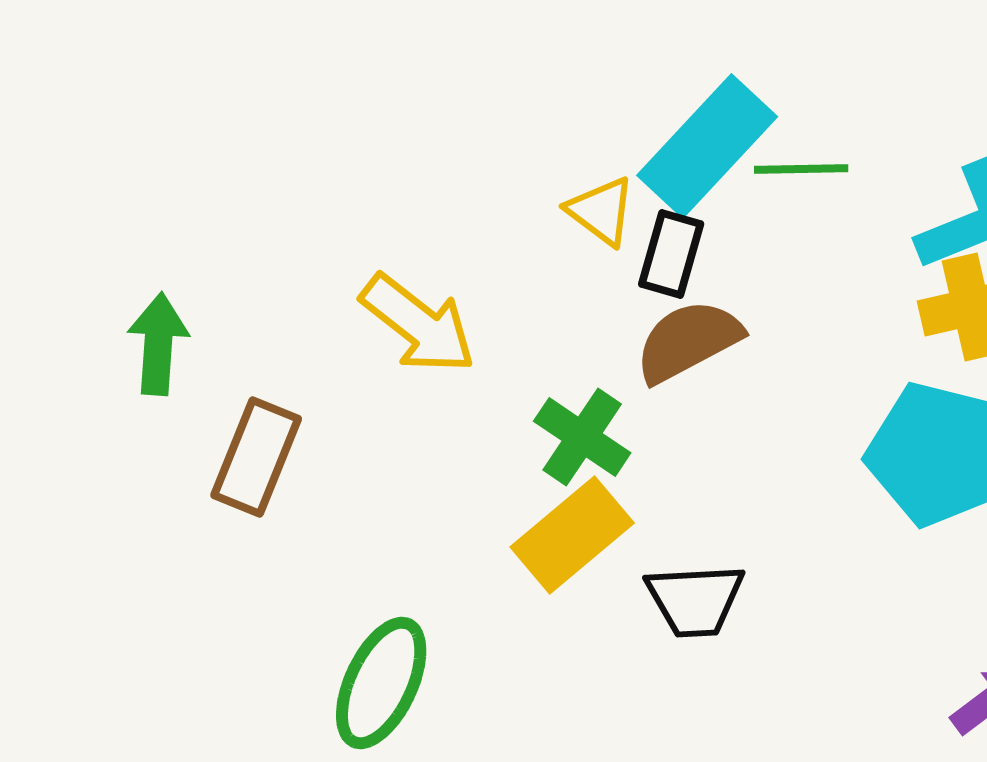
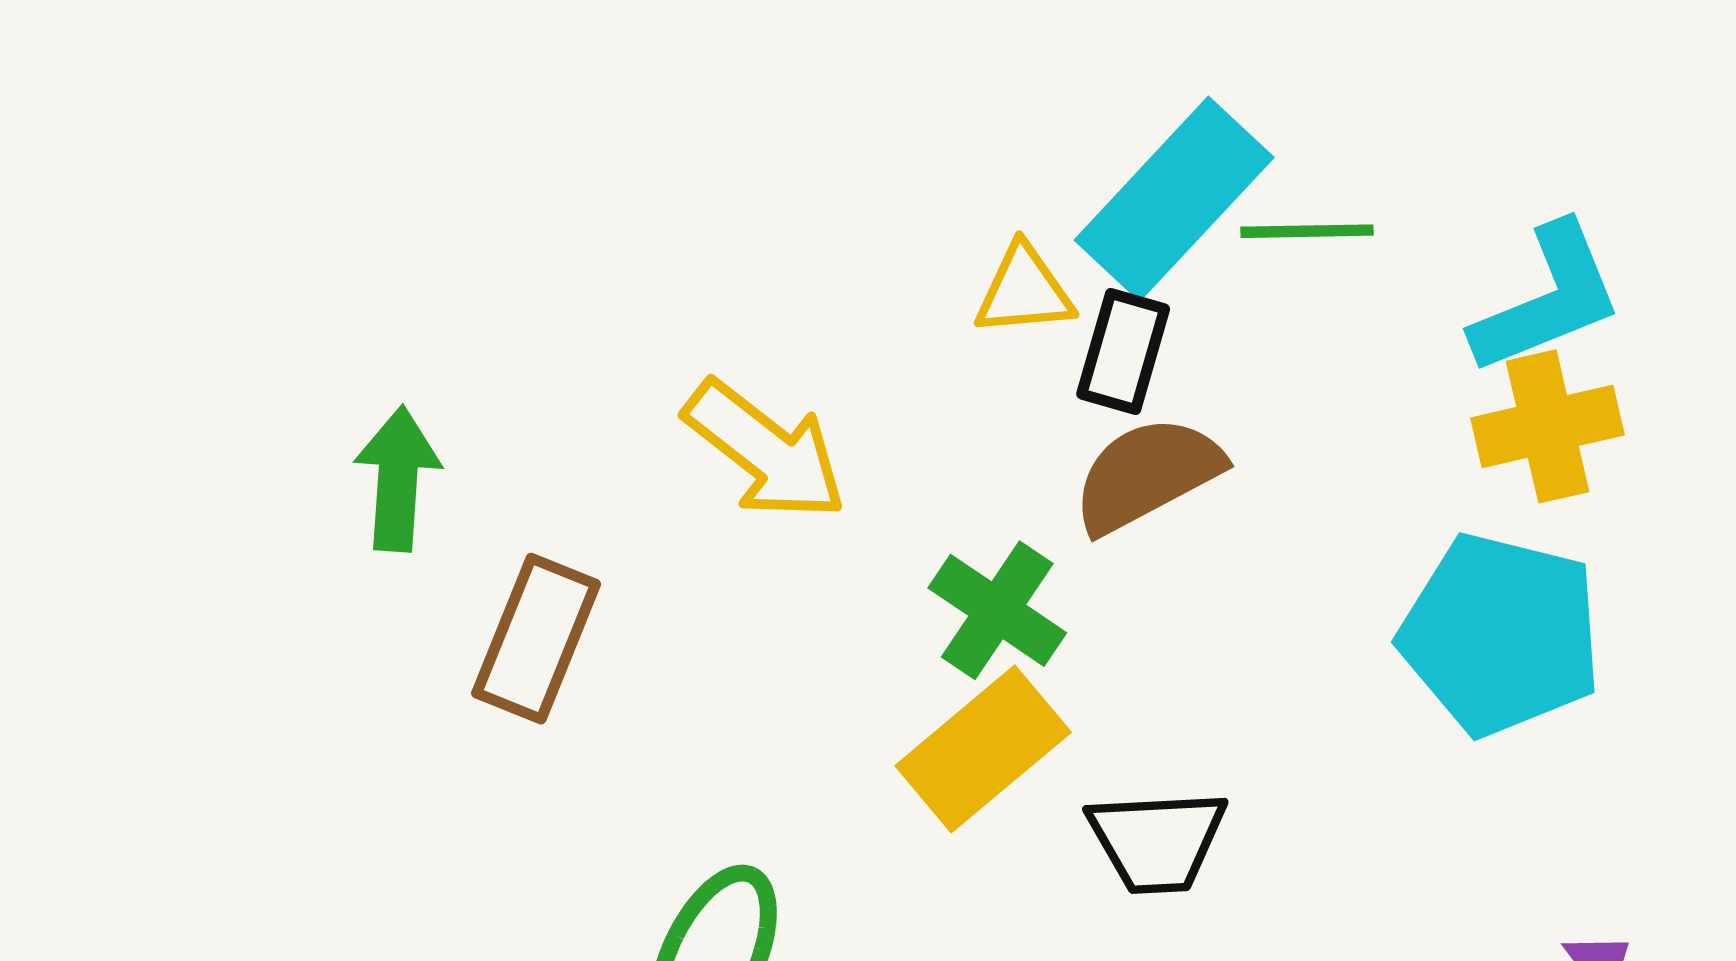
yellow triangle: (601, 211) -> (1024, 291), turned -42

